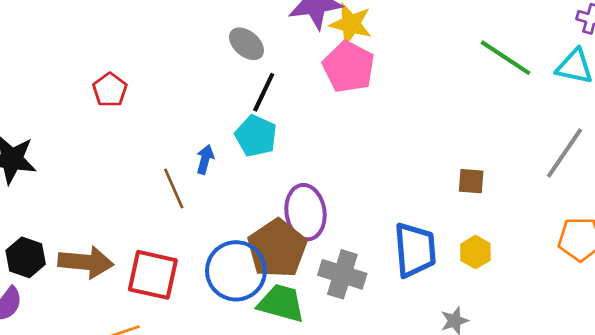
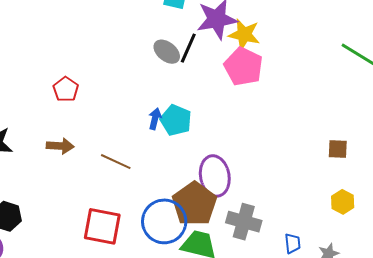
black line: (264, 92) -> (188, 48), moved
blue arrow: (205, 159) -> (155, 119), moved
brown line: (174, 189) -> (116, 162), turned -40
blue trapezoid: (415, 250) -> (293, 243), moved, size x0.5
brown arrow: (86, 262) -> (60, 146), moved, size x0.7

